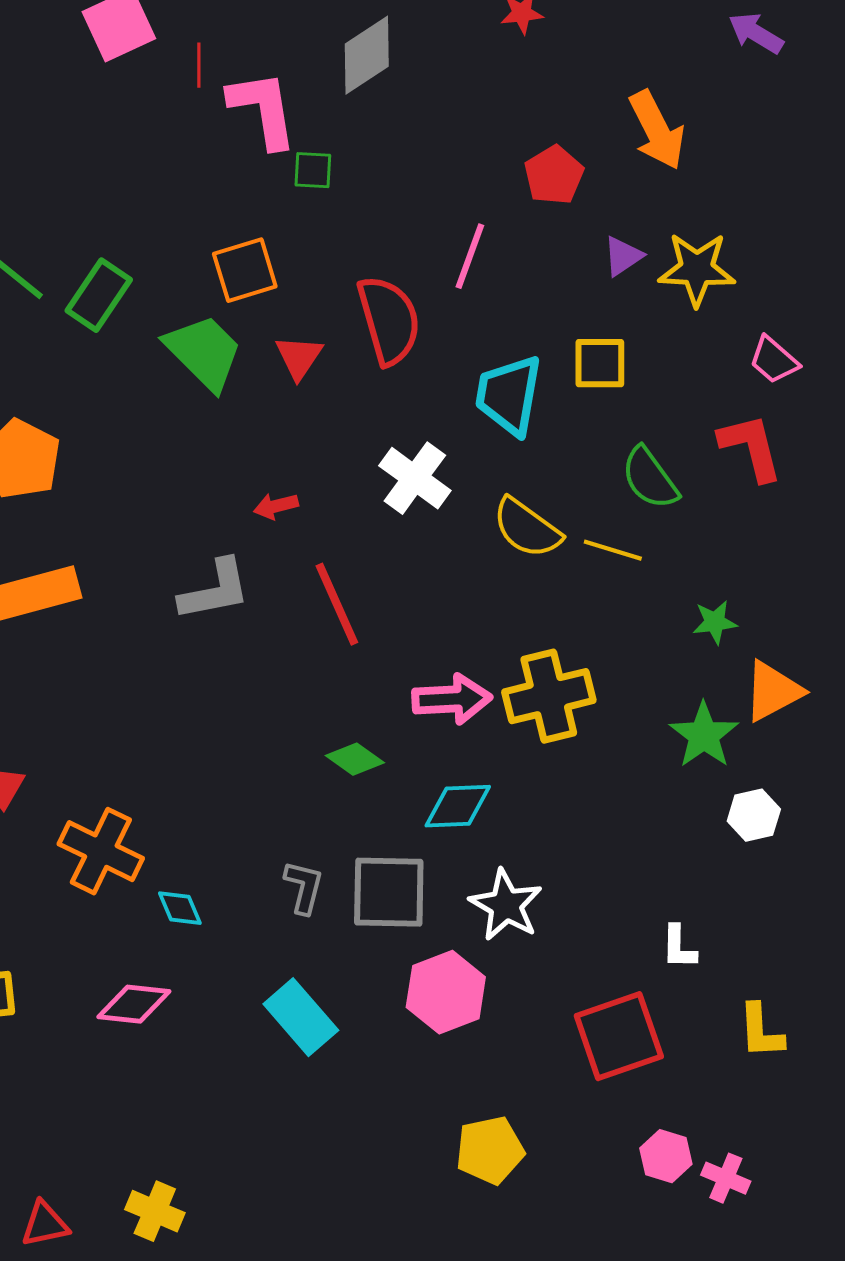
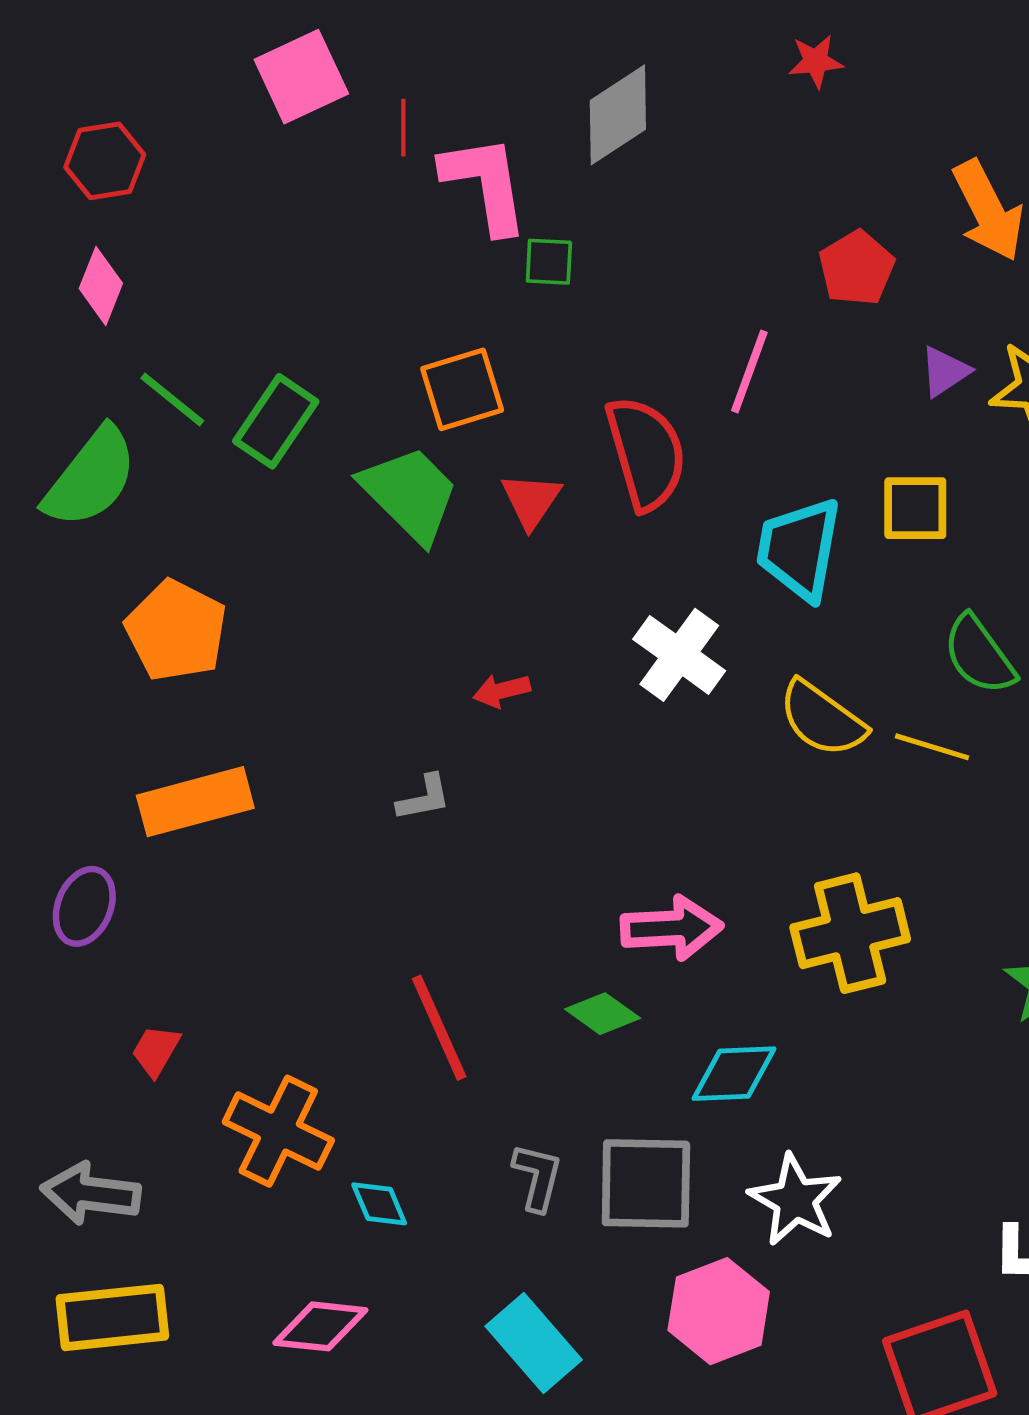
gray L-shape: (215, 590) -> (424, 798), size x0.6
red line: (337, 604) -> (439, 1028), moved
pink arrow: (452, 699) -> (671, 928), moved

